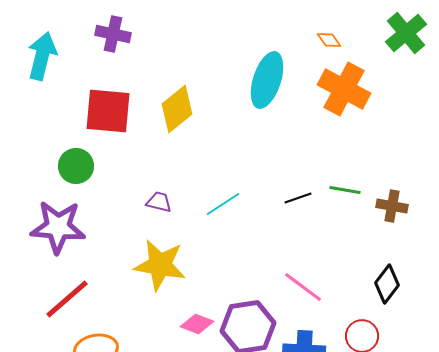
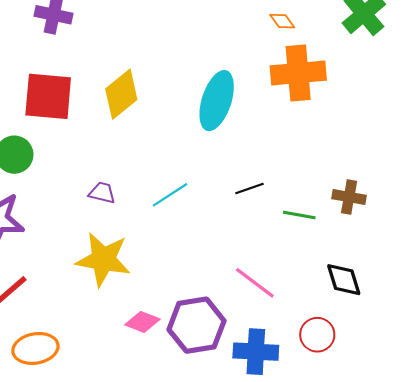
cyan ellipse: (267, 80) -> (217, 101), moved
orange cross: (344, 89) -> (298, 73), turned -33
green line: (345, 190) -> (299, 215), moved
black diamond: (387, 284) -> (344, 280), turned -54

